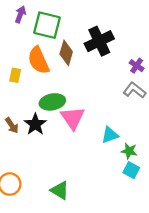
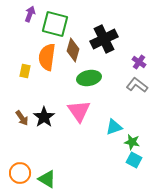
orange semicircle: (38, 60) -> (47, 57), turned 32
green ellipse: (52, 102) -> (89, 78), moved
green triangle: (60, 190) -> (47, 179), moved

